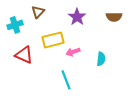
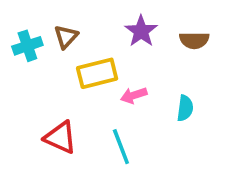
brown triangle: (38, 12) -> (66, 37), moved
brown semicircle: (114, 17) -> (194, 40), moved
red triangle: (24, 55) -> (60, 137), moved

